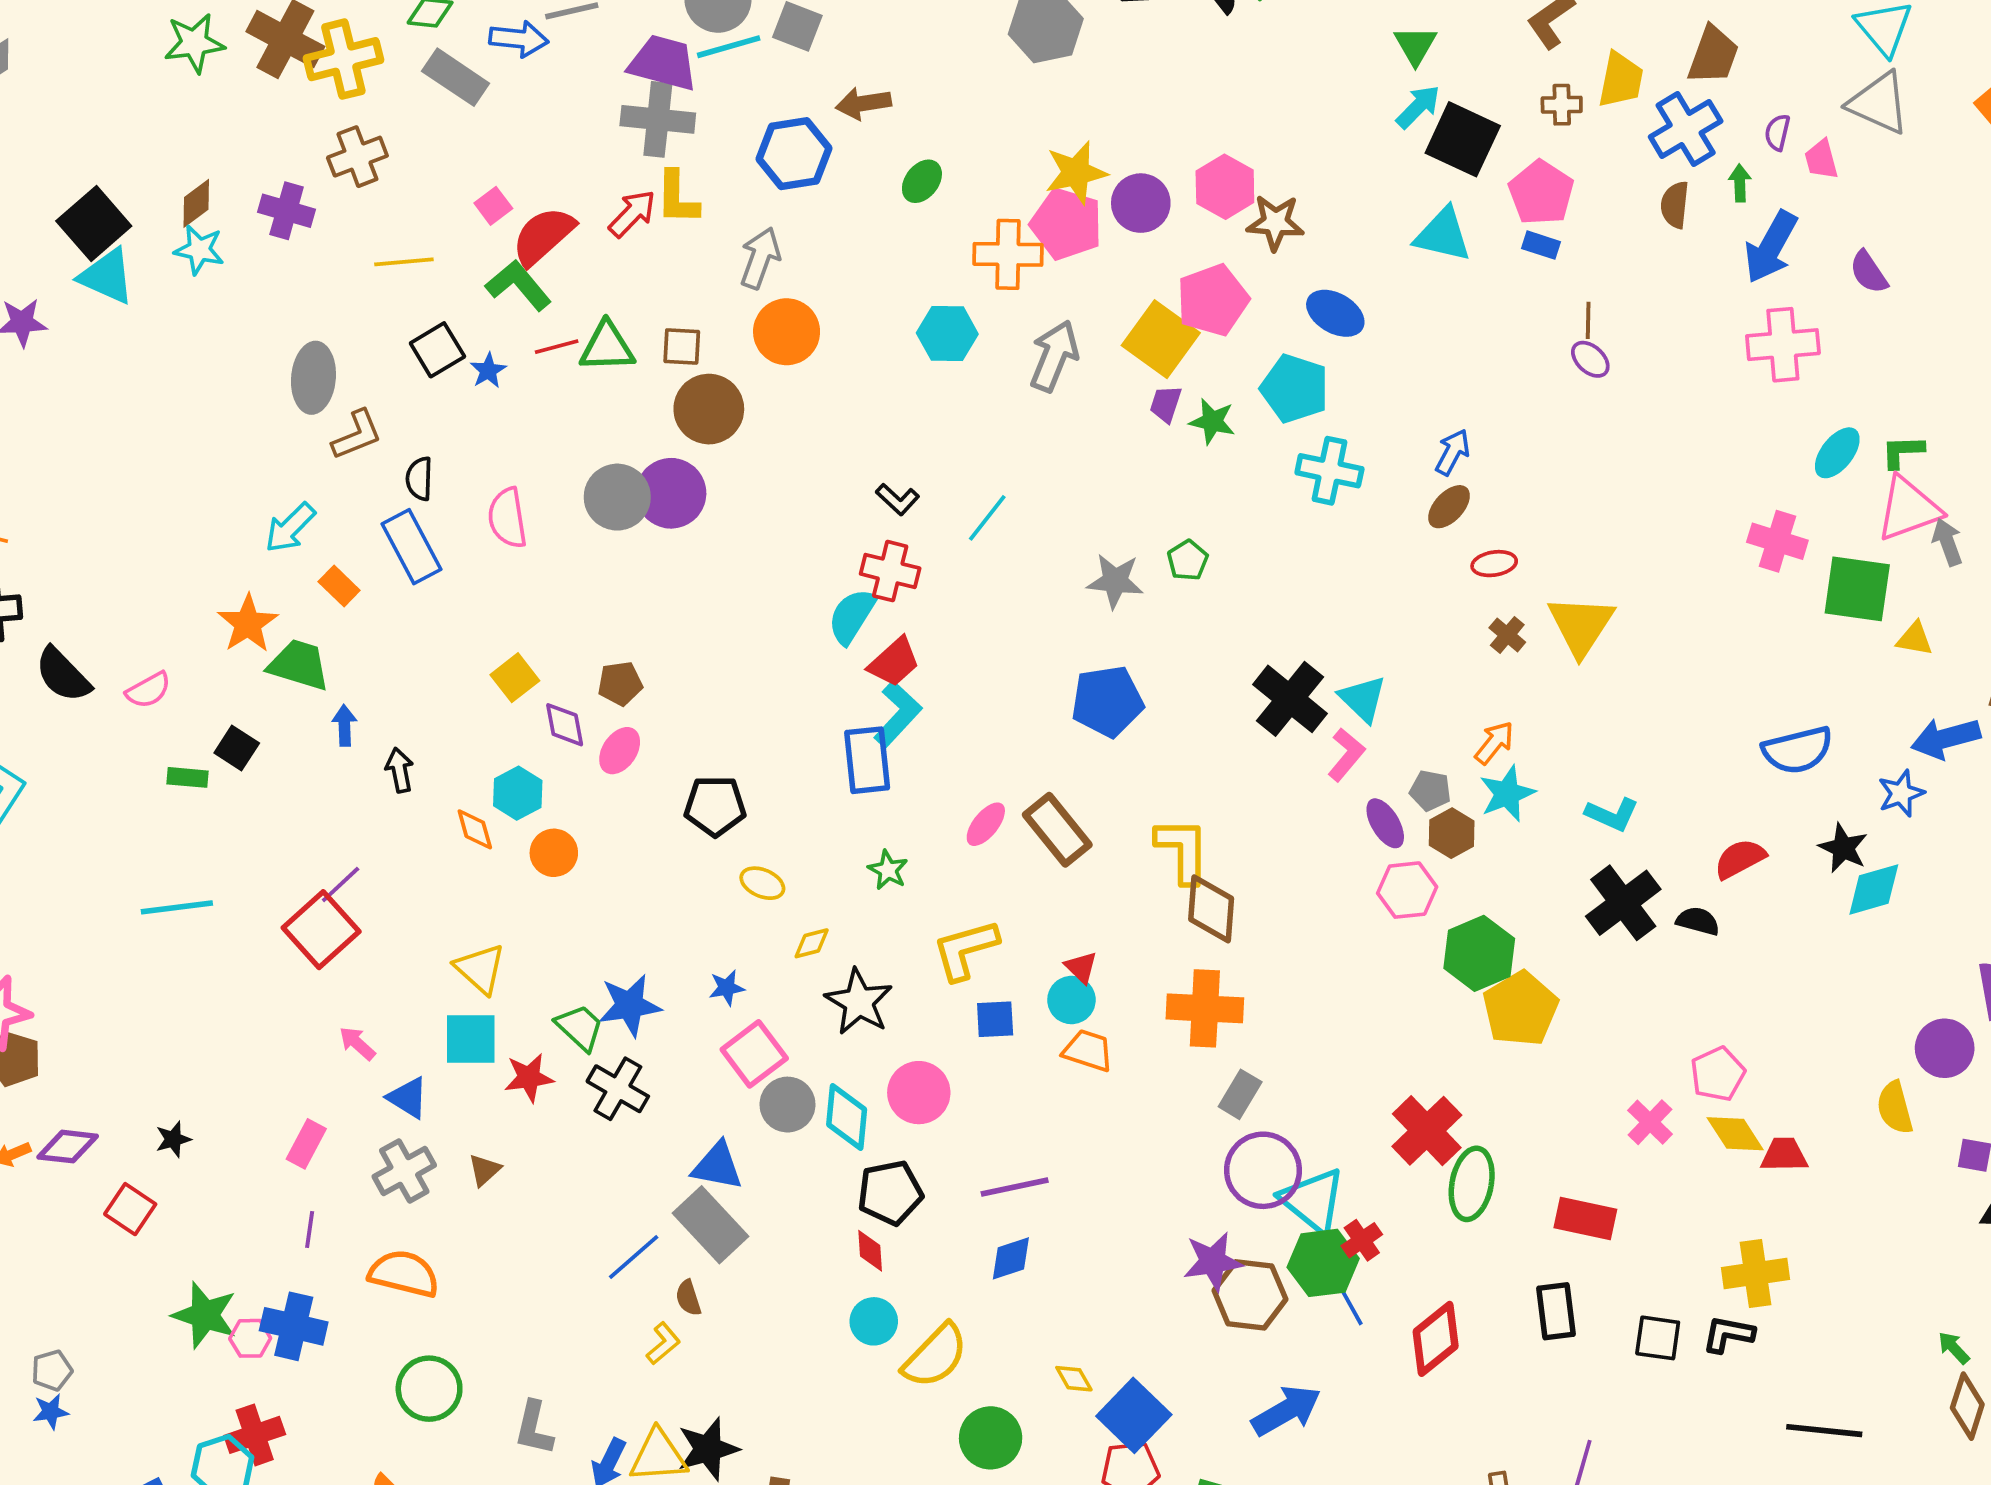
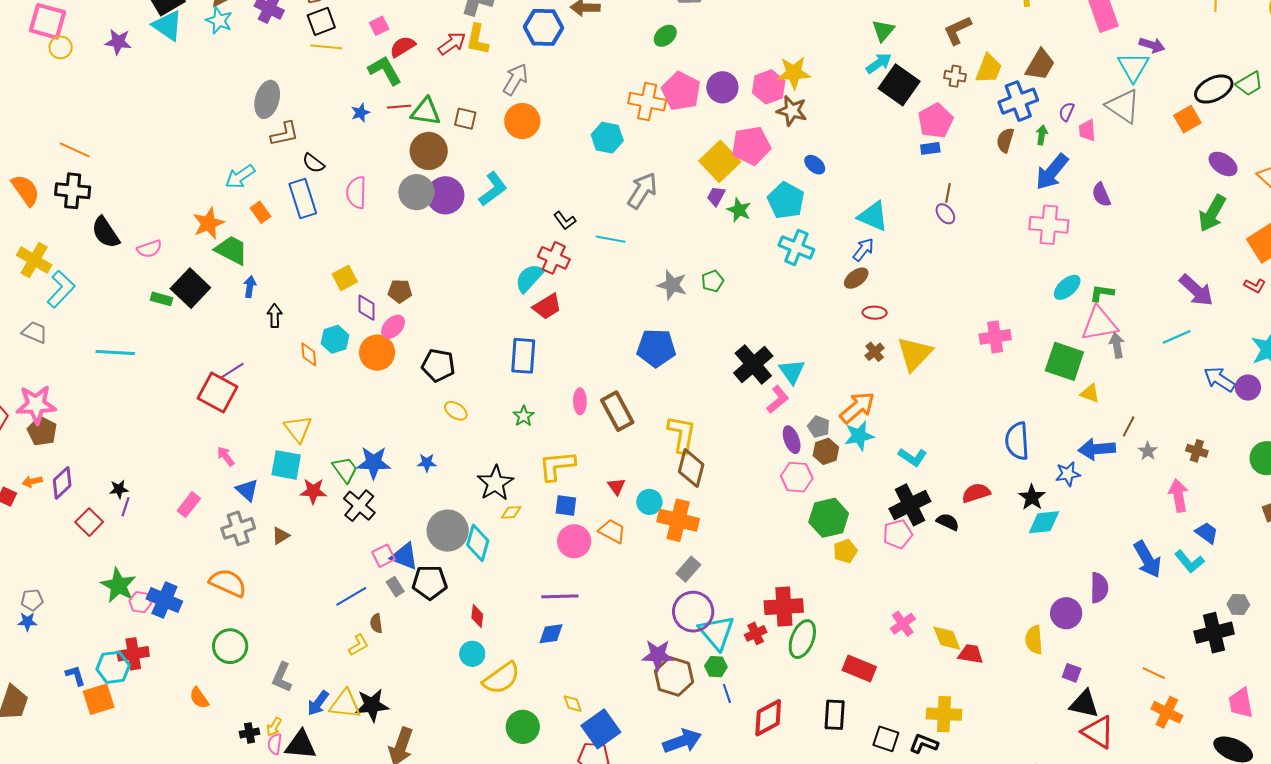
yellow star: (1076, 173) -> (794, 73), moved
green ellipse: (922, 181) -> (665, 36), moved
cyan triangle: (1443, 235) -> (873, 216), moved
red semicircle: (543, 236) -> (403, 47), size x0.7
blue rectangle: (1541, 245) -> (930, 148), turned -36
blue ellipse: (1335, 313) -> (815, 165), size x0.7
black square: (437, 350) -> (321, 21), moved
gray arrow: (1054, 356) -> (642, 190), moved
brown circle: (709, 409) -> (429, 151), moved
black semicircle: (419, 479) -> (313, 163), turned -65
cyan line: (987, 518) -> (610, 239), turned 52
pink cross: (1777, 541) -> (995, 337), moved, turned -36
cyan L-shape: (898, 714) -> (493, 189), moved
orange arrow: (1494, 743) -> (857, 408), size x1.5
black square: (237, 748) -> (190, 288), size x1.6
blue semicircle: (1798, 750) -> (1017, 441), turned 90
pink ellipse: (986, 824) -> (580, 401), turned -50
orange circle: (554, 853) -> (377, 353), moved, size x1.4
cyan line: (177, 907) -> (115, 353), moved
red square: (321, 930) -> (218, 392), turned -30
yellow diamond: (812, 943) -> (511, 512), moved
cyan circle: (1071, 1000) -> (649, 502), moved
yellow pentagon: (1520, 1009) -> (845, 551), size x0.6
pink square: (754, 1054) -> (384, 556), moved, size x0.7
pink pentagon: (1718, 1074) -> (898, 534), moved
pink circle: (919, 1093) -> (574, 541), moved
gray circle: (788, 1105) -> (448, 531), size x1.4
red cross: (1427, 1131) -> (784, 607), turned 30
purple diamond: (68, 1147) -> (62, 483), turned -60
black pentagon: (890, 1193) -> (430, 582), moved
gray rectangle: (711, 1225) -> (395, 587), size x0.5
purple line: (310, 1229) -> (125, 507), moved
red cross: (1362, 1240) -> (756, 633), moved
green hexagon: (1323, 1263) -> (716, 667), size x0.6

